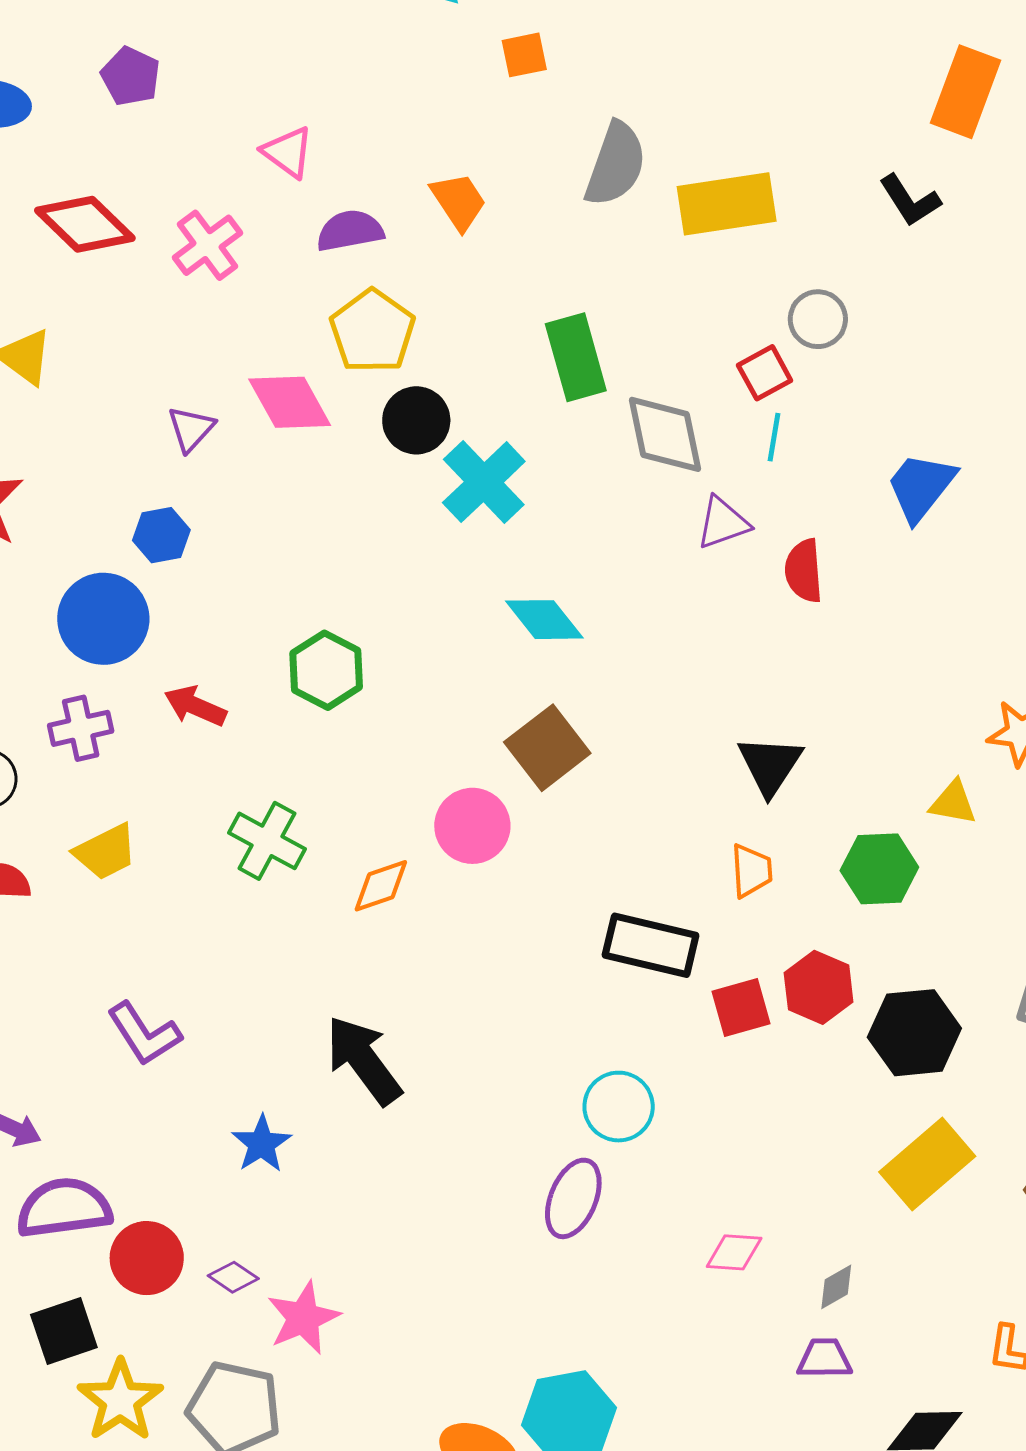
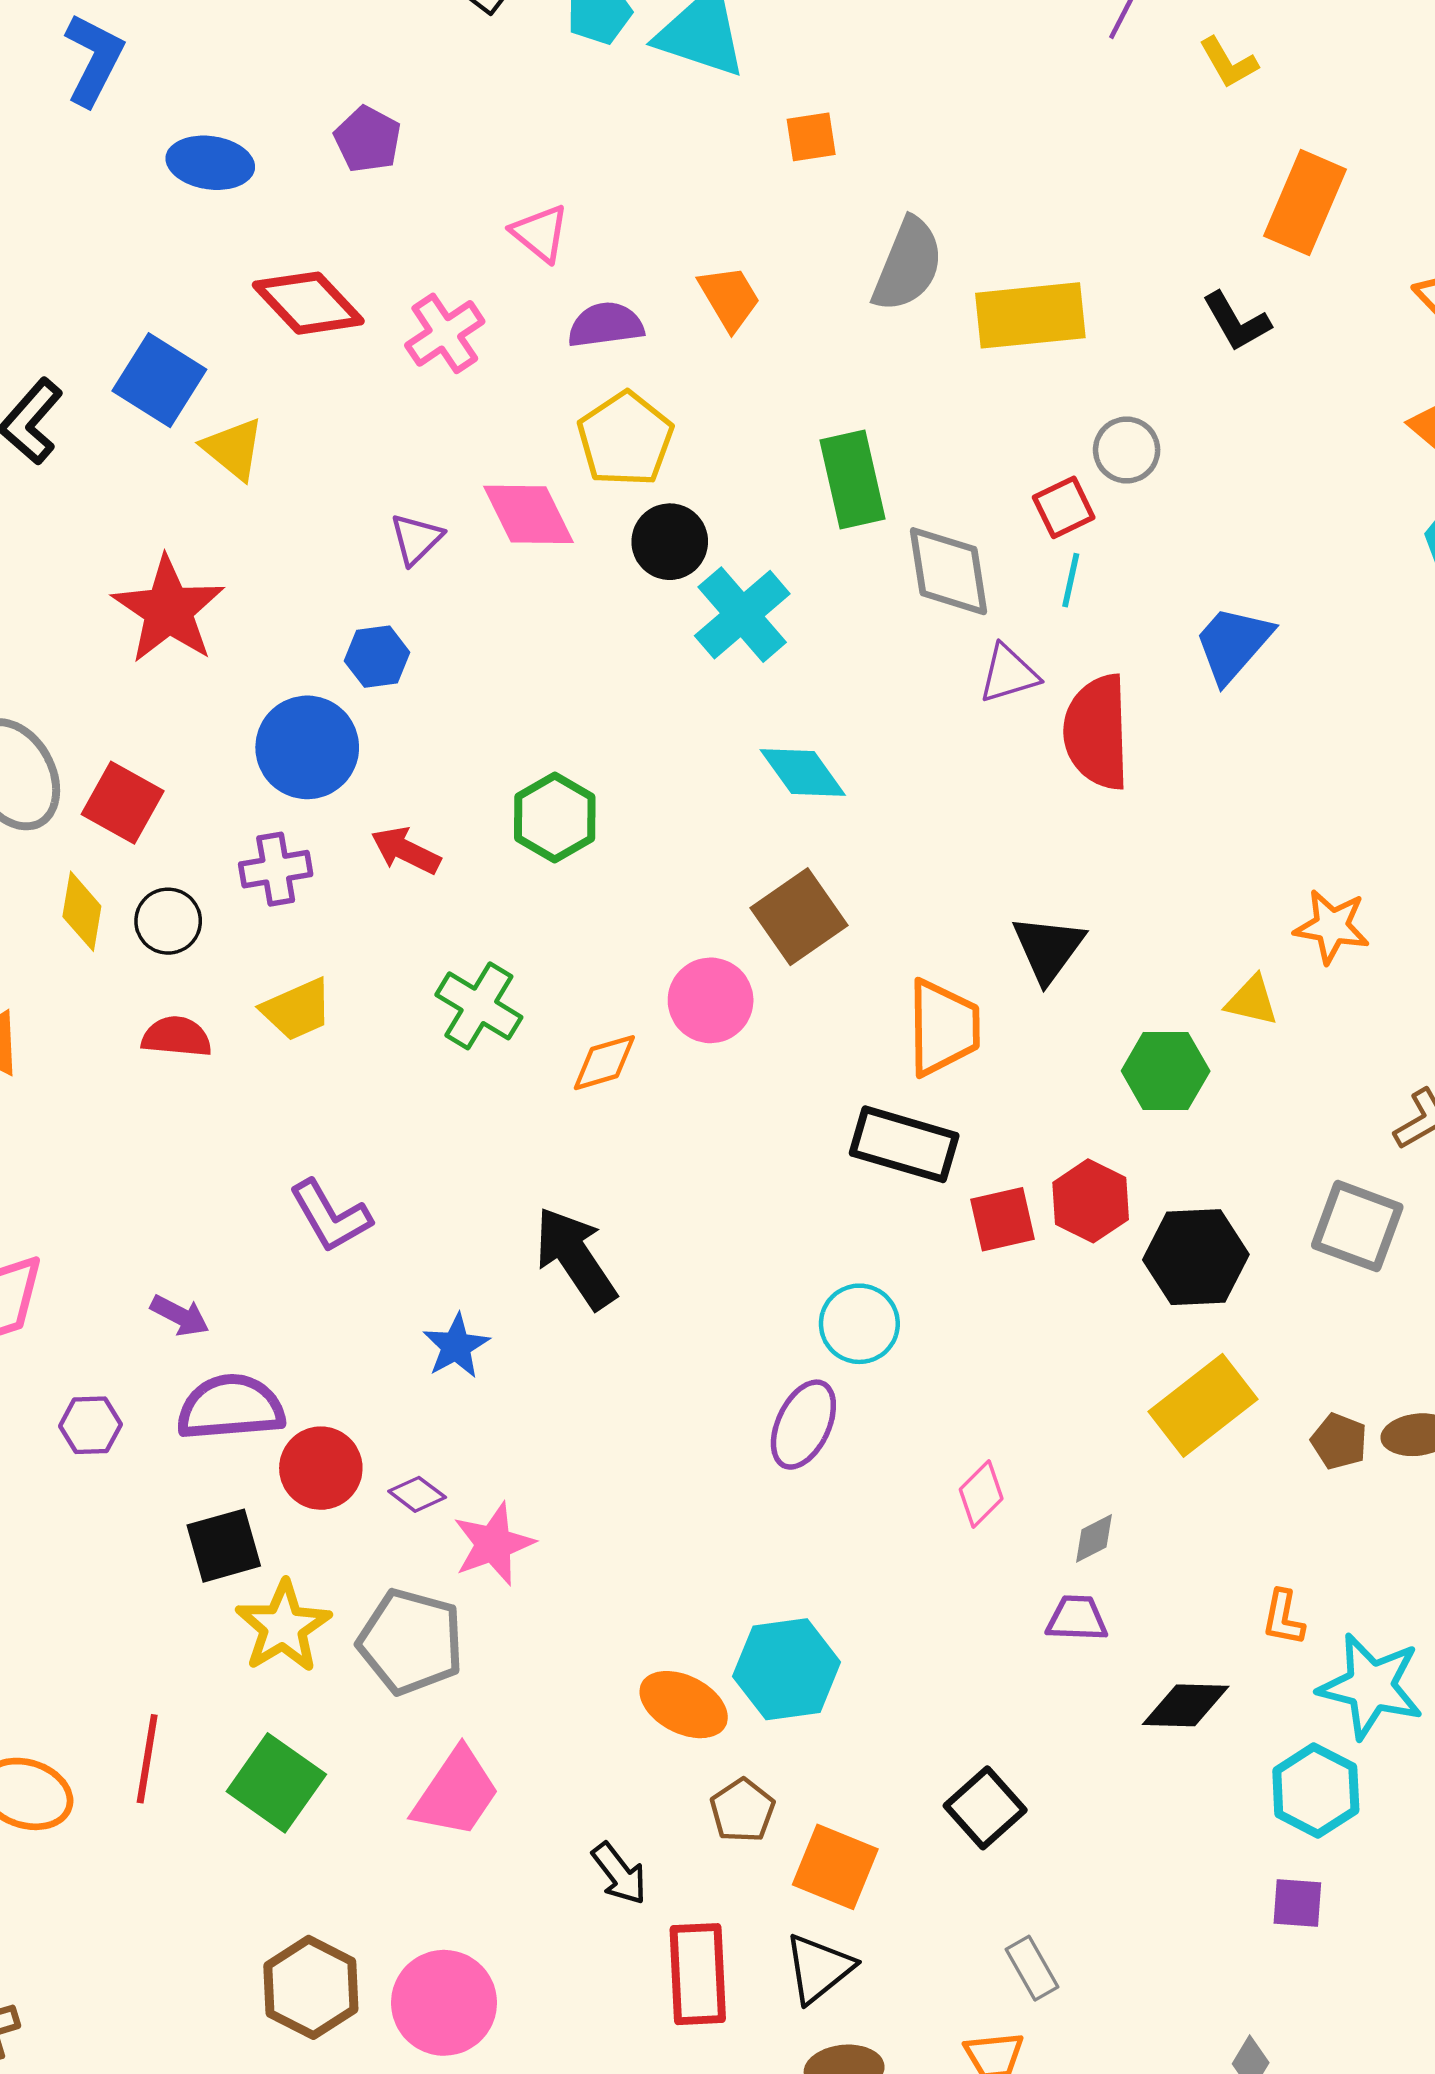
red semicircle: (804, 571) -> (1097, 732), size x1.6
orange trapezoid: (751, 871) -> (943, 1028), moved, size x1.6
pink diamond: (734, 1252) -> (981, 1494), turned -52

